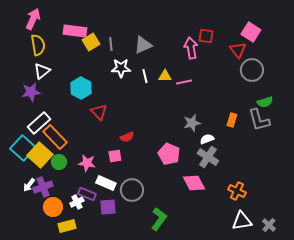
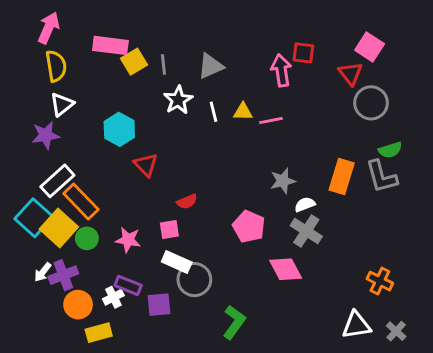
white star: (121, 68) -> (178, 100), turned -30
orange rectangle: (232, 120) -> (342, 176), size x1.6
white rectangle: (106, 183) -> (177, 262), moved
orange cross: (237, 191) -> (380, 281), moved

